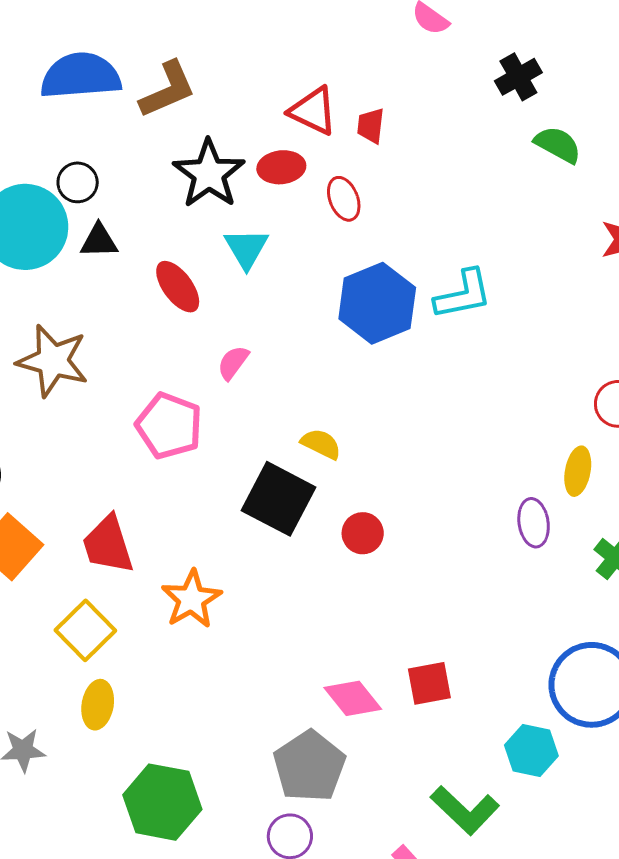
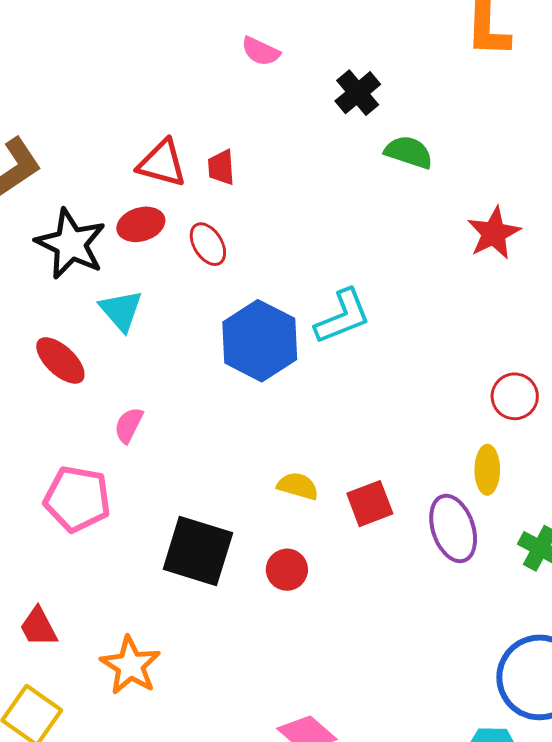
yellow semicircle: (321, 444) -> (298, 486), moved
purple ellipse: (534, 523) -> (453, 528), size x1.4
red trapezoid: (108, 545) -> (38, 627), size x0.7
red square: (429, 683) -> (370, 504), moved

